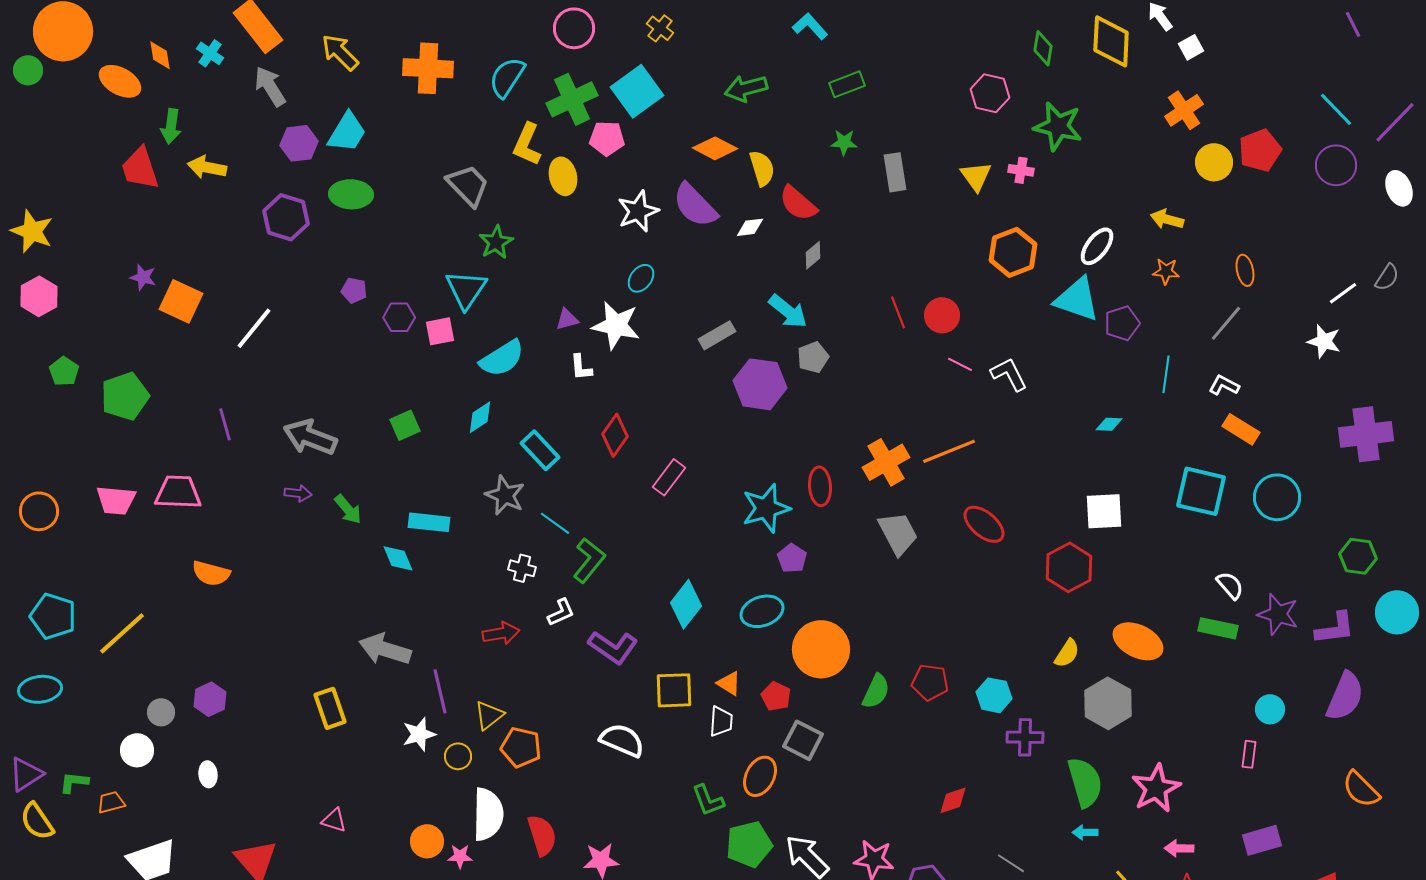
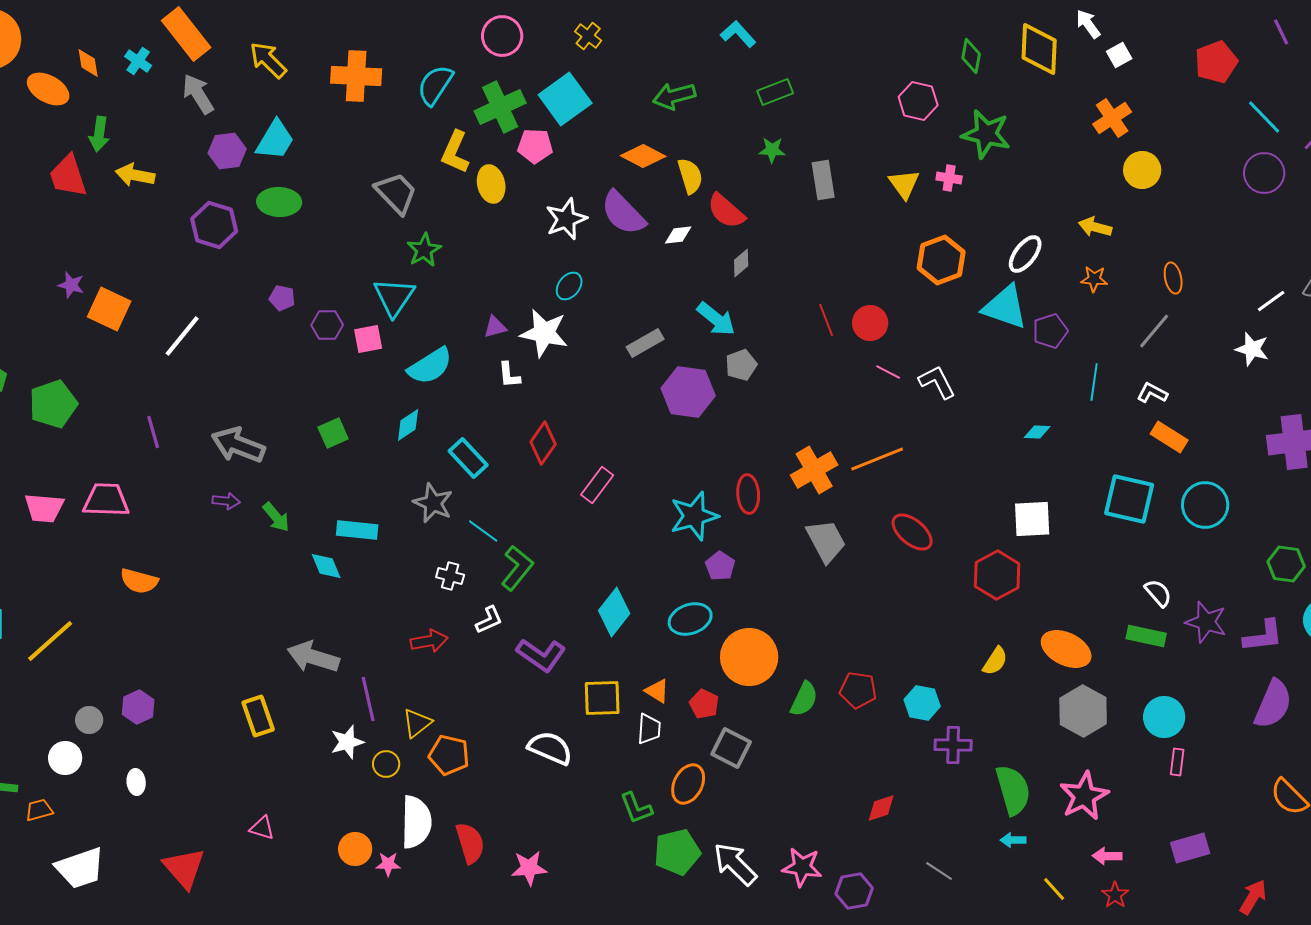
red pentagon: (1260, 150) -> (1216, 62), moved
gray hexagon: (1108, 703) -> (1083, 711), moved
cyan circle: (1270, 709) -> (1164, 717), moved, size x1.4

